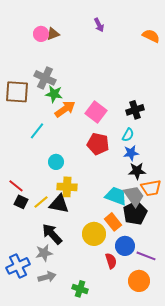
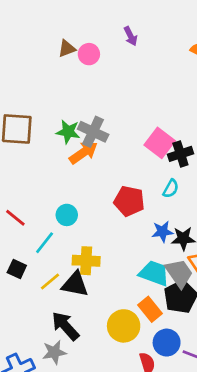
pink circle: (41, 34) -> (89, 54), moved
gray cross: (45, 78) -> (93, 132), moved
pink square: (96, 112) -> (160, 143), moved
cyan line: (37, 131) -> (45, 243), moved
blue star: (131, 153) -> (162, 232), moved
cyan circle: (56, 162) -> (67, 215), moved
red line: (16, 186) -> (15, 218), moved
black square: (21, 202) -> (17, 269), moved

